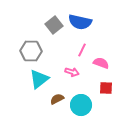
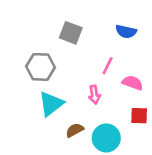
blue semicircle: (80, 22) -> (126, 31), moved, size x0.7
gray square: (54, 25) -> (71, 33), turned -30
pink arrow: (72, 72) -> (94, 95), turned 64

